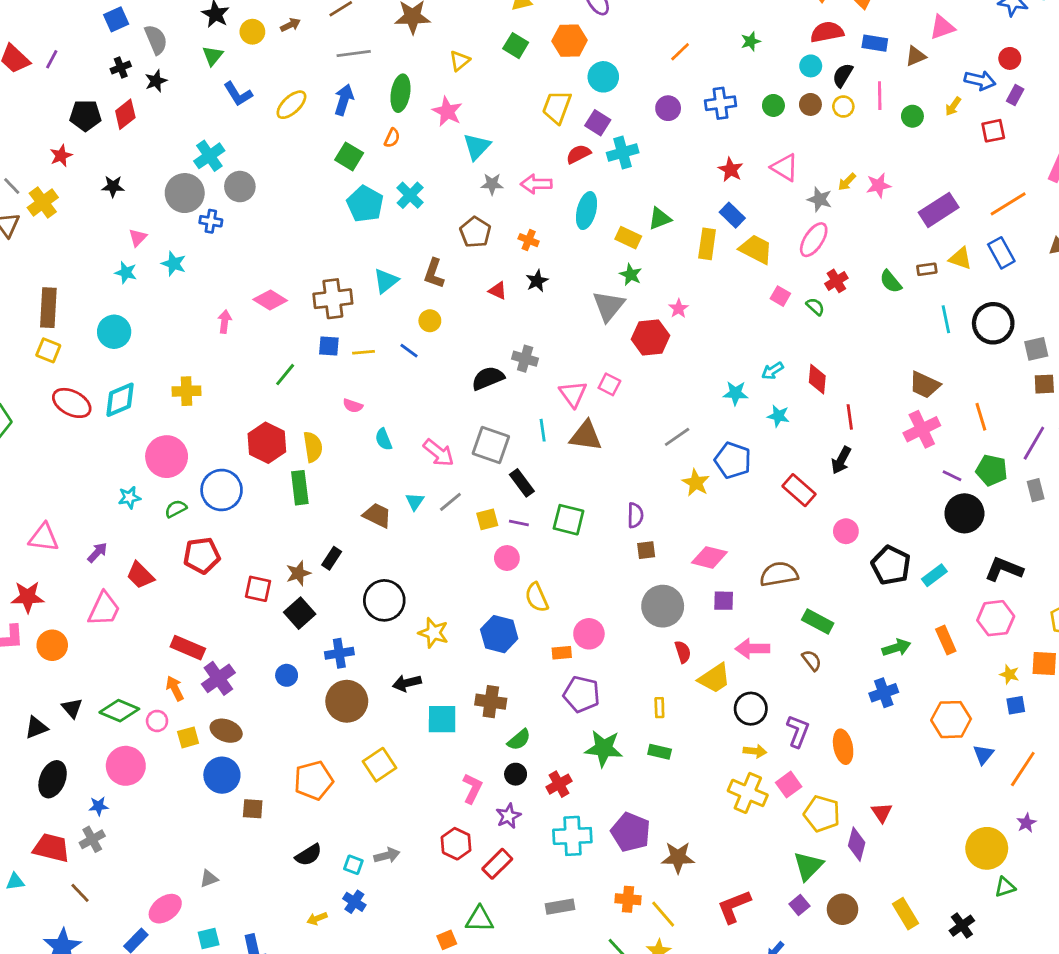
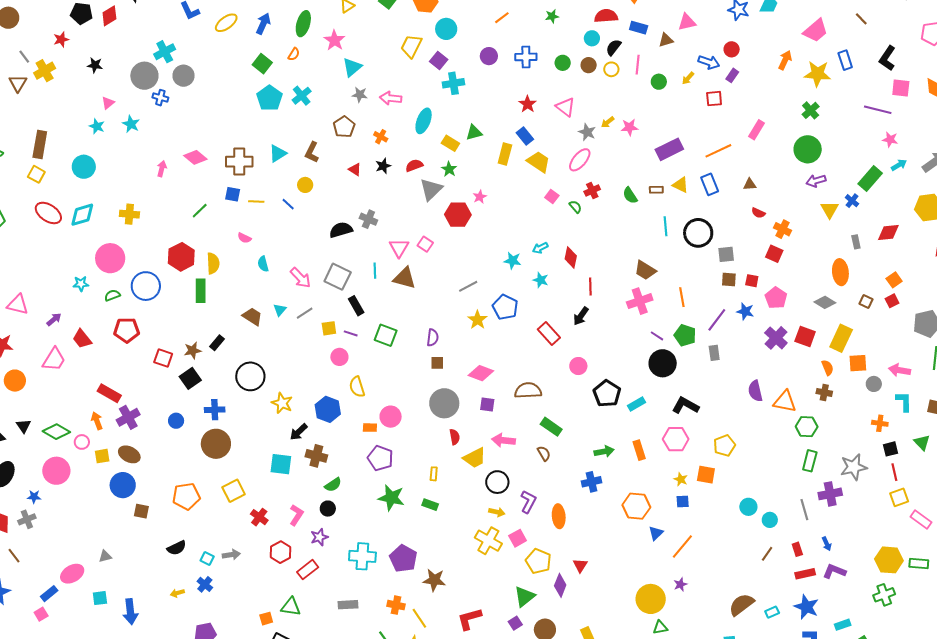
red semicircle: (578, 154) -> (414, 165), moved
black arrow: (407, 683) -> (299, 432), moved, turned -36
red cross: (559, 784) -> (259, 517), moved, turned -30

